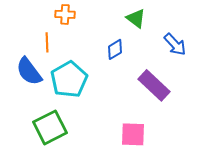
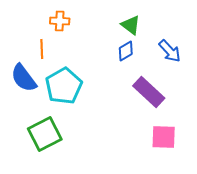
blue diamond: (115, 49) -> (126, 51), moved
pink square: (133, 134) -> (164, 137), moved

